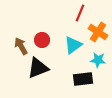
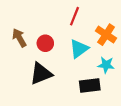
red line: (80, 13) -> (75, 16), moved
brown arrow: (21, 46) -> (19, 38), moved

